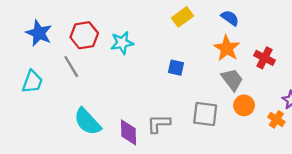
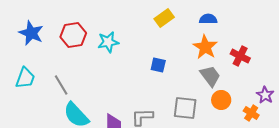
blue semicircle: (230, 18) -> (208, 19), turned -36
gray line: (71, 67) -> (61, 85), moved

